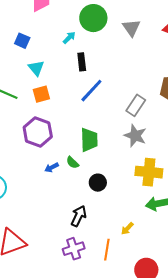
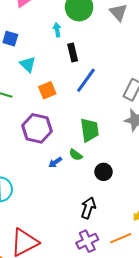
cyan arrow: (69, 38) -> (57, 30), turned -48
orange square: (41, 94) -> (47, 90), moved
orange line: (107, 250) -> (121, 238), turned 65

